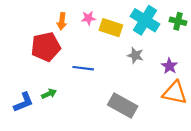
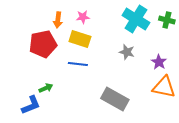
yellow rectangle: (111, 28) -> (80, 39), moved
blue L-shape: (23, 102) -> (31, 105), moved

